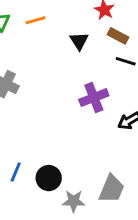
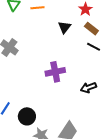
purple cross: (94, 98) -> (55, 72), moved

